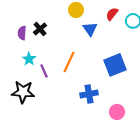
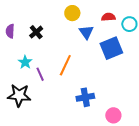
red semicircle: (112, 14) -> (108, 17), turned 48
purple semicircle: (22, 33) -> (10, 31), moved
blue square: (115, 65) -> (111, 48), moved

